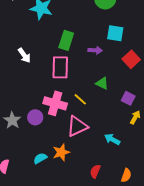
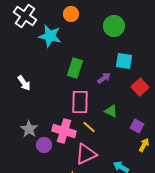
purple arrow: (95, 50) -> (104, 78), turned -40
white arrow: (24, 55) -> (24, 83), moved
pink rectangle: (60, 67) -> (80, 102), moved
gray star: (12, 120) -> (29, 129), moved

